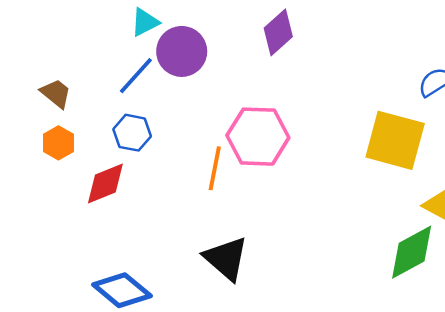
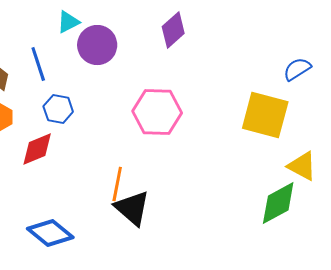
blue line: (136, 76) -> (38, 64), moved, turned -60
orange line: (215, 168) -> (117, 184), moved

